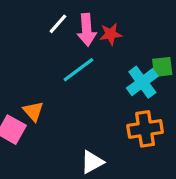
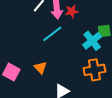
orange triangle: (33, 111) -> (40, 68), moved

